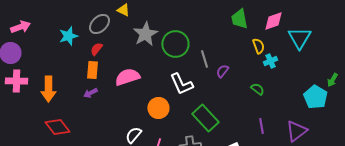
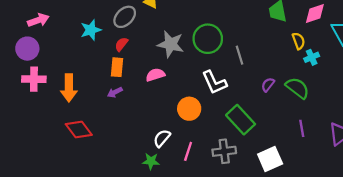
gray star: (145, 34) -> (171, 44), moved, turned -30
purple semicircle: (222, 71) -> (268, 85), moved
pink semicircle: (127, 77) -> (155, 75), size x0.7
green semicircle: (257, 89) -> (297, 88), size x1.6

